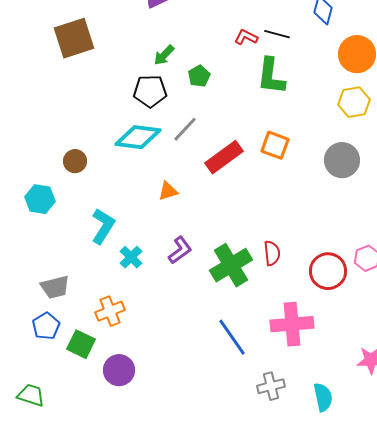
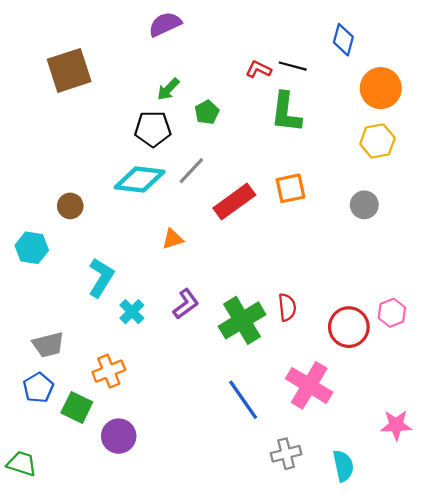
orange square: (275, 145) -> (290, 188), turned -32
gray circle: (342, 160) -> (364, 205), size x0.7
pink cross: (292, 324) -> (309, 385), turned 36

